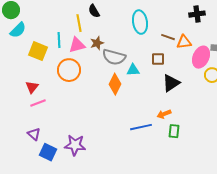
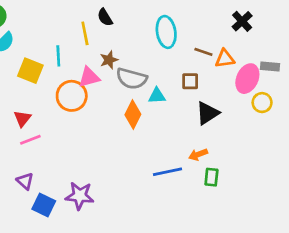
black cross: (197, 14) -> (242, 21), turned -35
pink triangle: (77, 45) -> (89, 77), moved

